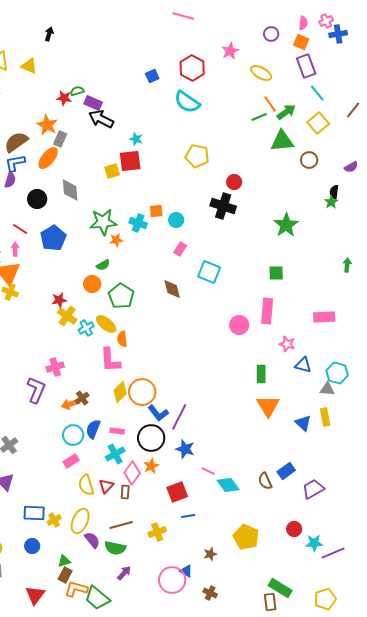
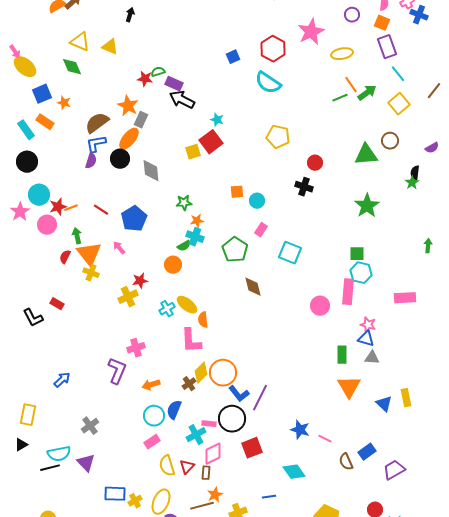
blue cross: (338, 34) -> (419, 15), turned 30
pink star: (230, 51) -> (311, 32), size x1.5
yellow ellipse: (261, 73) -> (342, 54), turned -40
green triangle: (282, 141) -> (366, 155), moved
red square: (130, 161) -> (211, 142), turned -30
black circle: (37, 199) -> (120, 159), moved
black cross: (223, 206) -> (304, 187), size x0.7
green star: (103, 222) -> (184, 203), size x0.6
cyan cross: (138, 223) -> (195, 237), moved
pink arrow: (15, 249) -> (119, 248), moved, turned -40
brown diamond: (172, 289) -> (253, 287), moved
green pentagon: (121, 296) -> (235, 250), moved
yellow cross: (67, 316) -> (128, 297), moved, turned 30
blue triangle: (303, 365) -> (366, 339), moved
cyan hexagon: (337, 373) -> (361, 273), moved
gray triangle: (327, 389) -> (372, 358), moved
brown cross: (82, 398) -> (189, 384), moved
pink rectangle: (117, 431) -> (209, 424), moved
blue star: (185, 449) -> (300, 430), moved
orange star: (151, 466) -> (215, 495), moved
pink line: (208, 471) -> (325, 439), moved
pink diamond: (132, 473) -> (213, 454), turned 30
cyan diamond: (228, 485) -> (294, 472), moved
red square: (177, 492) -> (252, 448), moved

